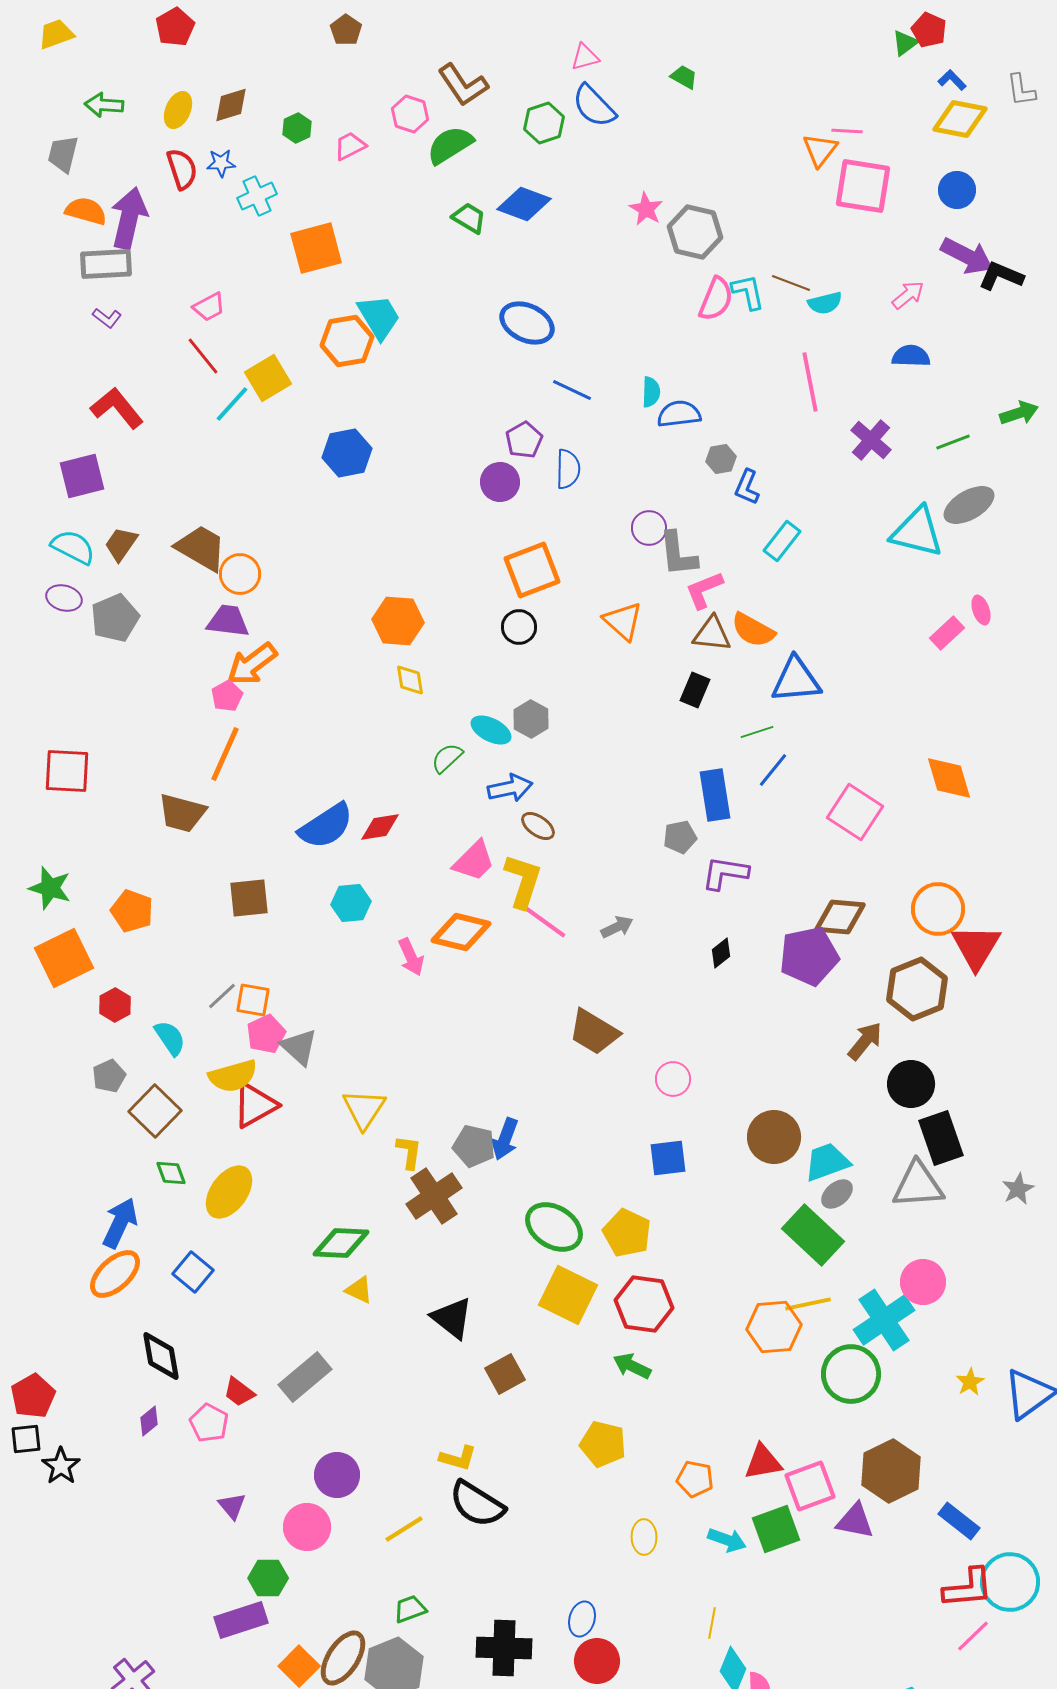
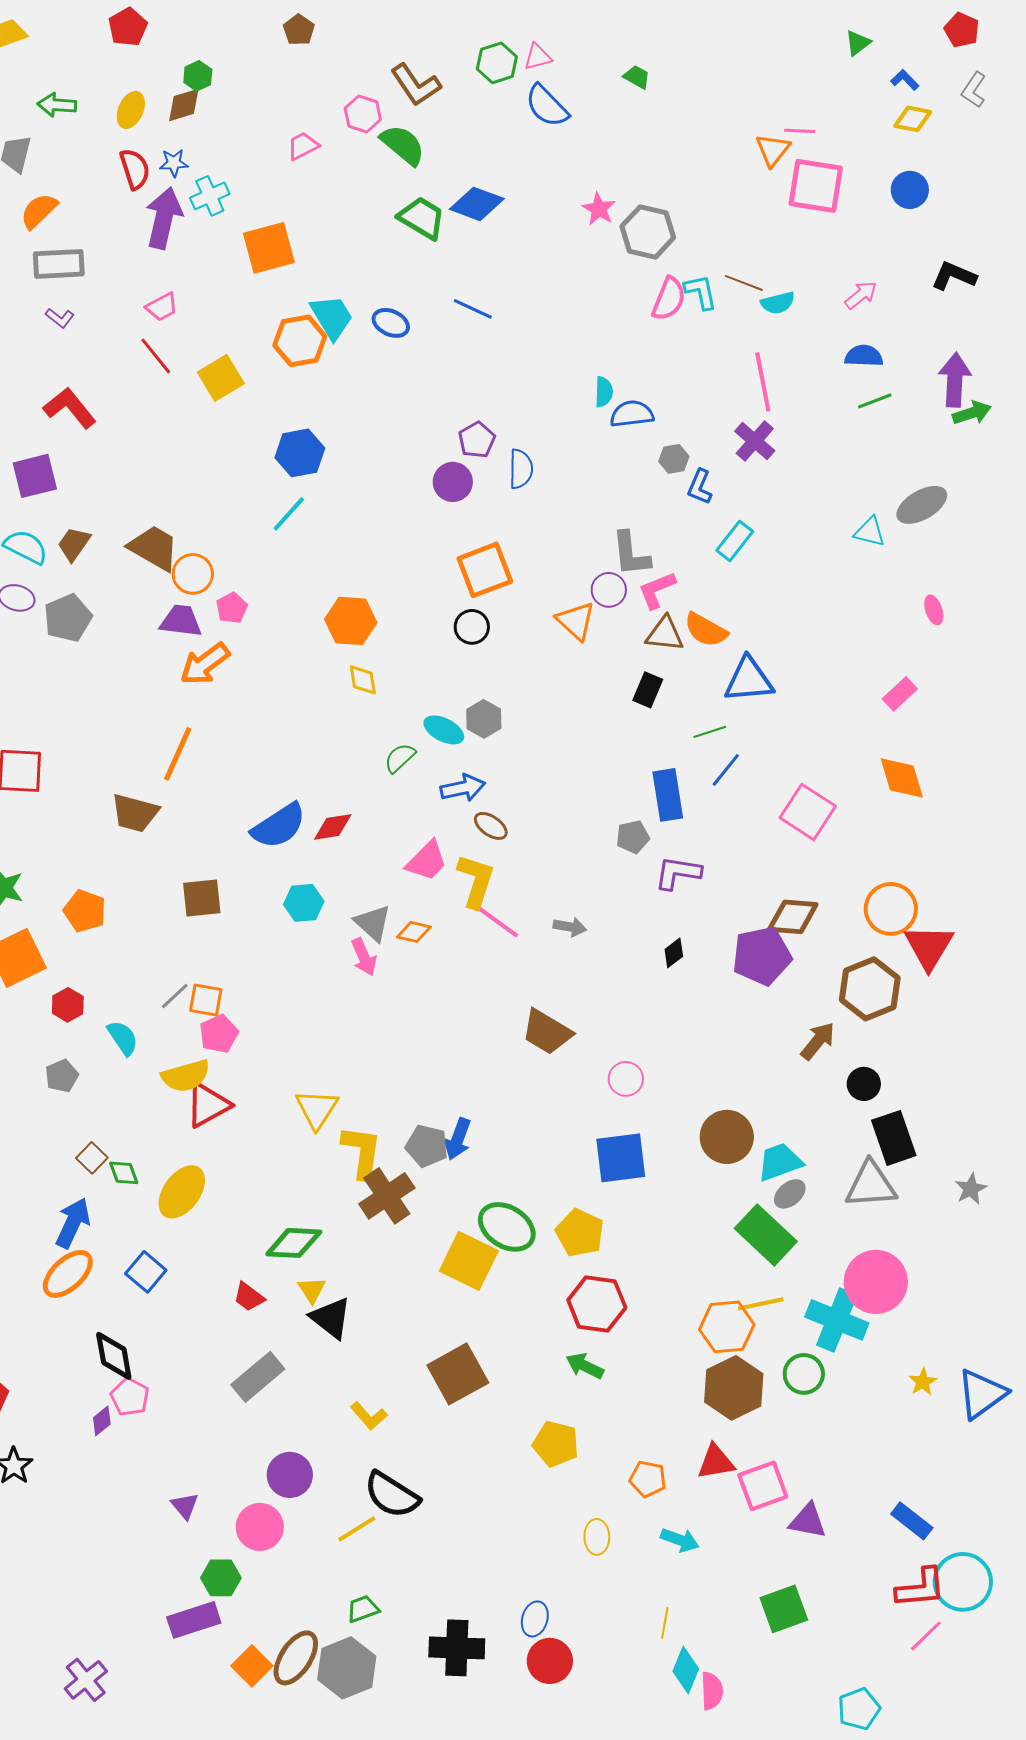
red pentagon: (929, 30) -> (962, 30), moved
gray L-shape: (1021, 90) -> (974, 90), turned 42
yellow diamond: (960, 119) -> (913, 119), size x0.7
green hexagon: (544, 123) -> (497, 63), moved
green hexagon: (297, 128) -> (198, 76), moved
green semicircle: (450, 145) -> (403, 145), turned 72
orange semicircle: (86, 211) -> (39, 211), turned -60
purple arrow: (129, 218) -> (164, 218), moved
green trapezoid: (469, 218) -> (422, 218), size x1.4
purple arrow: (967, 256) -> (955, 380), moved, turned -114
blue ellipse: (527, 323) -> (391, 323), moved, size x0.7
blue line: (572, 390) -> (473, 309), moved
cyan line: (232, 404) -> (289, 514), moved
purple cross: (871, 440) -> (755, 441), moved
green line: (953, 442) -> (875, 401), moved
purple circle: (649, 528) -> (609, 590), moved
cyan triangle: (917, 532) -> (870, 532), size x0.6
pink rectangle: (947, 633) -> (900, 694), moved
pink pentagon: (227, 696) -> (232, 608), moved
gray arrow: (617, 927) -> (570, 927), turned 36
orange diamond: (461, 932) -> (414, 932), size x0.6
gray triangle: (299, 1047) -> (373, 923), moved
black circle: (911, 1084) -> (864, 1084), size x0.7
brown square: (155, 1111) -> (92, 1158), moved, size x0.6
yellow L-shape: (409, 1152) -> (362, 1152), size x1.6
blue square: (668, 1158) -> (621, 1158), size x1.4
pink circle: (923, 1282) -> (876, 1282), size x1.4
yellow triangle: (359, 1290) -> (312, 1290), turned 32
yellow square: (568, 1295) -> (469, 1261), moved
black triangle: (452, 1318) -> (331, 1318), moved
cyan cross: (884, 1320) -> (837, 1320), turned -34
brown square: (505, 1374) -> (458, 1374), size x1.5
green circle: (851, 1374) -> (804, 1374), size x0.7
red trapezoid: (239, 1392) -> (249, 1297), moved
pink pentagon: (209, 1423) -> (130, 1397), moved
yellow L-shape: (458, 1458) -> (369, 1416), moved, turned 33
brown hexagon: (891, 1471) -> (734, 1388), moved
black semicircle: (477, 1504) -> (392, 1495), moved
green square: (776, 1529) -> (784, 1609), moved

